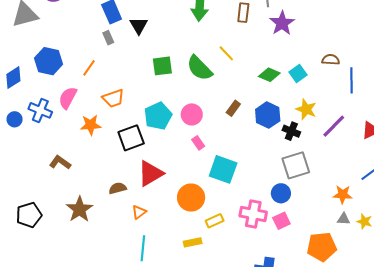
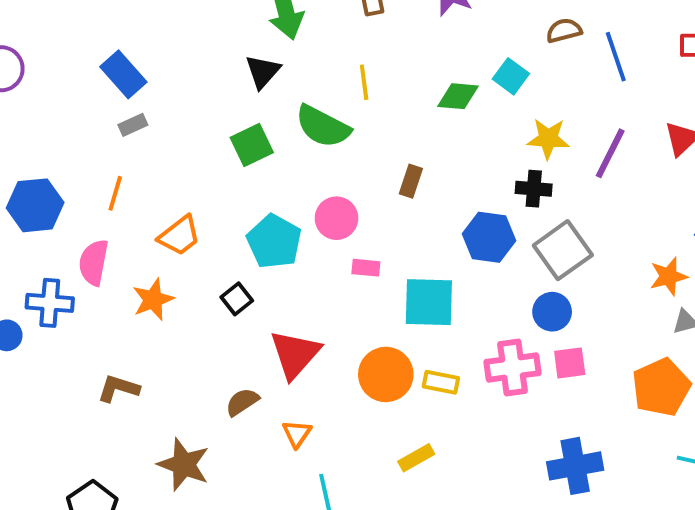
black triangle: (139, 26) -> (263, 71), moved, turned 30
gray rectangle: (108, 38) -> (133, 125), turned -72
yellow line: (226, 53) -> (364, 82), turned 54
blue hexagon: (268, 115) -> (489, 237), moved
black square: (131, 138) -> (237, 299), size x0.6
pink rectangle: (198, 143) -> (366, 268), turned -32
yellow rectangle: (215, 221) -> (441, 382), moved, turned 54
pink square: (281, 221) -> (570, 363), turned 36

